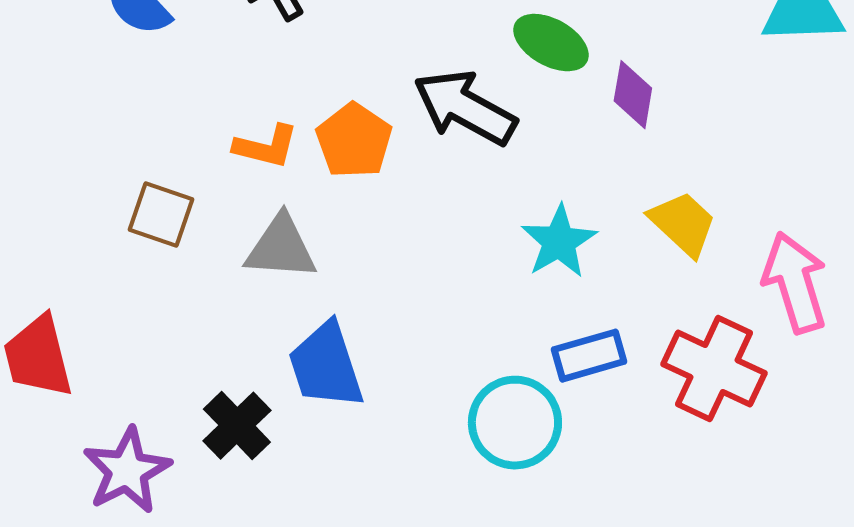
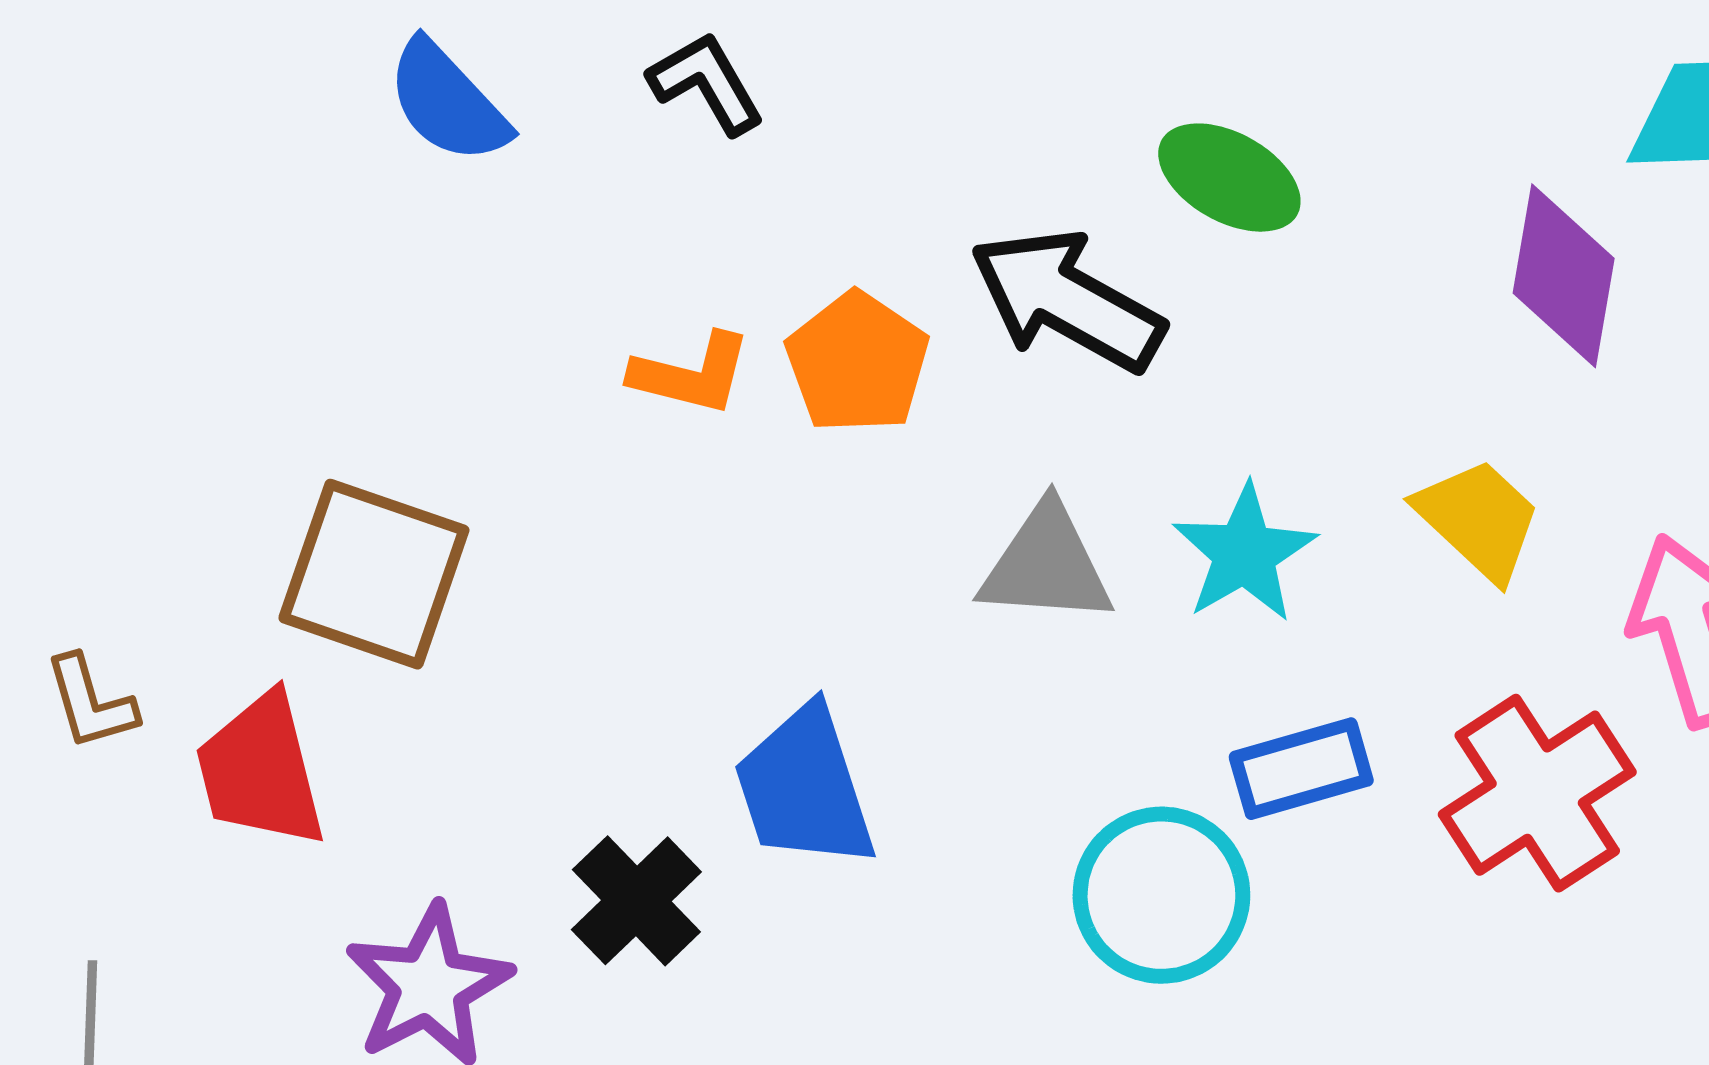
purple diamond: (633, 95) -> (1564, 276), moved, size x1.4
brown square: (161, 215) -> (374, 574), moved, size x1.5
gray triangle: (281, 248) -> (1046, 565), moved
red cross: (714, 369) -> (1537, 793), turned 32

